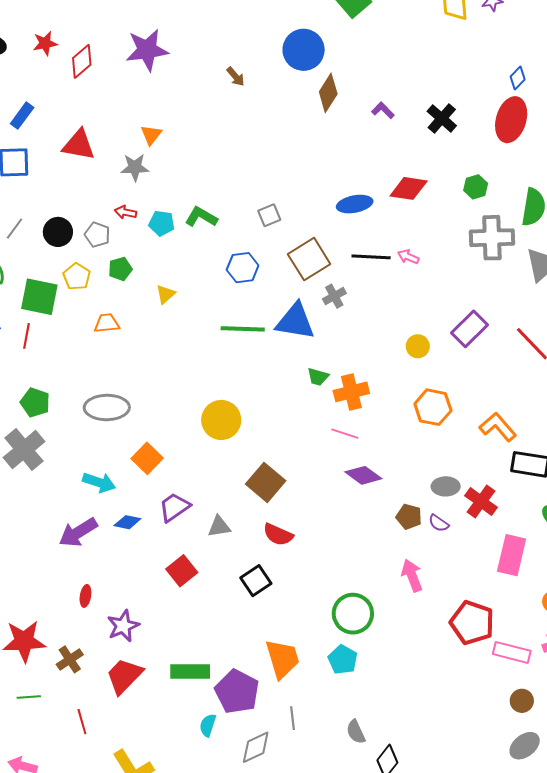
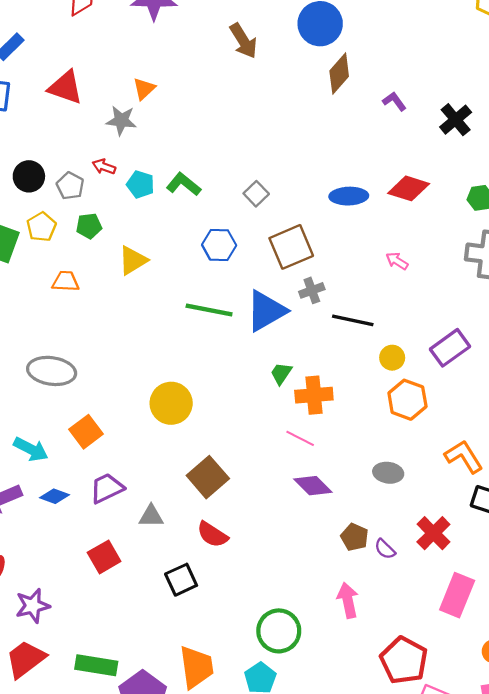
brown arrow: (236, 77) -> (243, 41), size x1.6
gray square: (269, 215) -> (256, 194), turned -30
black line: (371, 257) -> (353, 320), moved
yellow triangle: (166, 294) -> (133, 260), size x1.4
blue triangle: (295, 321) -> (266, 311), turned -48
green trapezoid: (318, 377) -> (281, 373), turned 100
orange hexagon: (433, 407) -> (407, 400), moved
gray ellipse: (446, 486) -> (388, 473), moved

